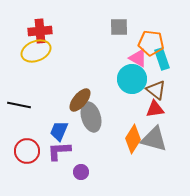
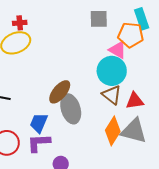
red cross: (40, 31) -> (20, 23), size x0.6
cyan rectangle: (162, 59) -> (142, 19), moved
brown triangle: (156, 90) -> (112, 95), moved

